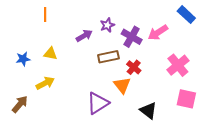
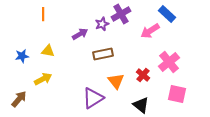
blue rectangle: (186, 15) -> (167, 14), moved
purple cross: (132, 37) -> (121, 14), moved, turned 30
red cross: (134, 67) -> (143, 75), moved

